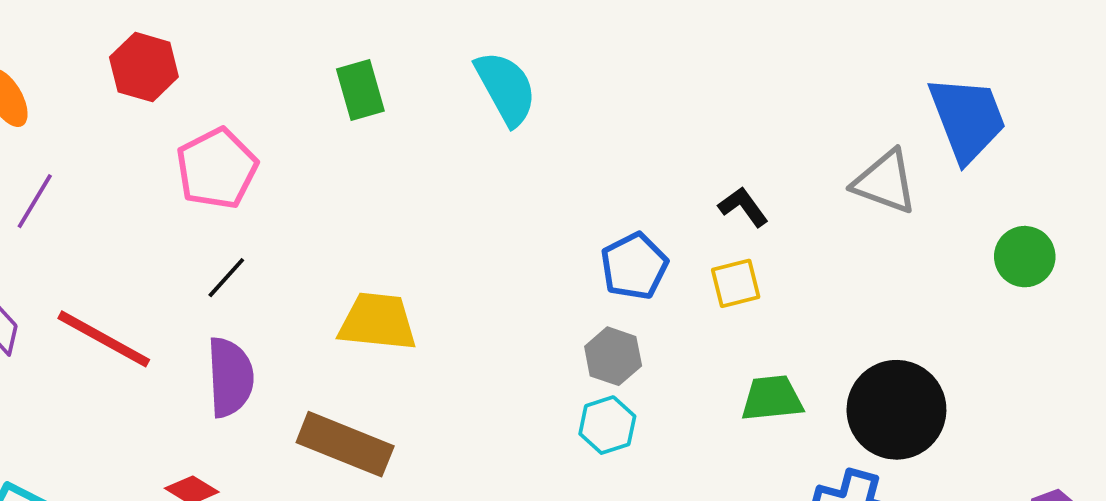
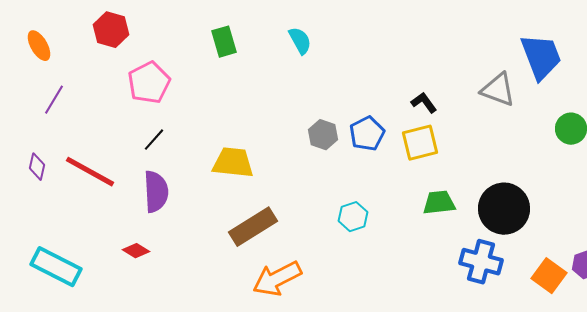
cyan semicircle: (506, 88) -> (300, 41), size x0.7
yellow square: (736, 283) -> (420, 143), size x1.4
gray hexagon: (613, 356) -> (323, 135), moved
brown rectangle: (345, 444) -> (253, 227), moved, turned -54

